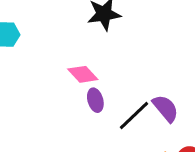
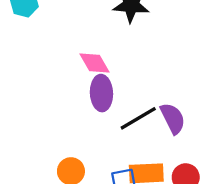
purple ellipse: (95, 100) -> (101, 93), size x1.4

